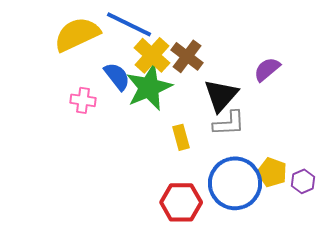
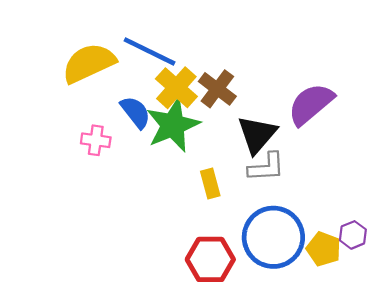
purple semicircle: (267, 69) -> (311, 104), size x1.5
yellow pentagon: (272, 172) -> (324, 249), moved

